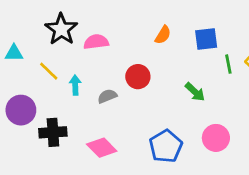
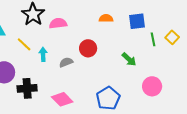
orange semicircle: (163, 35) -> (106, 18), turned -120
pink circle: (216, 138) -> (152, 86), moved

